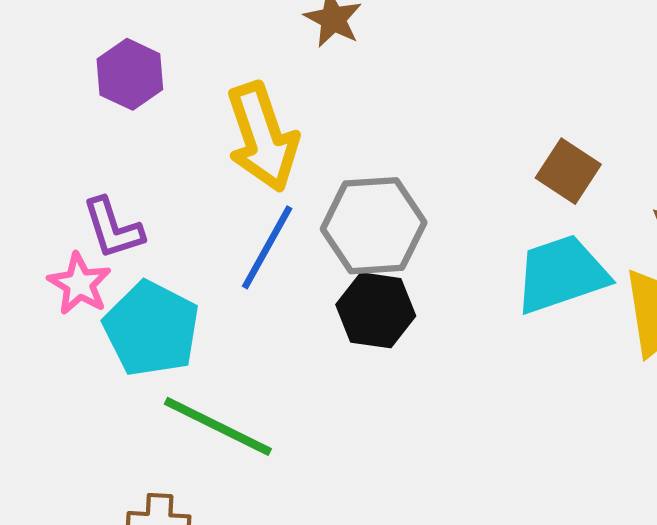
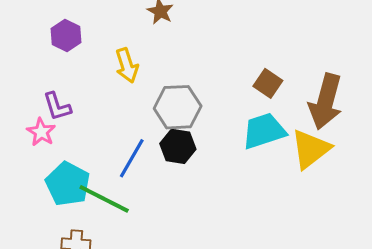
yellow arrow: (262, 137) -> (127, 65), size x0.7
blue line: (267, 247) -> (132, 158), moved
cyan pentagon: (151, 329) -> (68, 184), moved

